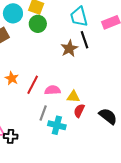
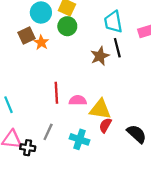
orange star: (12, 78) -> (41, 42), moved
red line: (33, 85) -> (56, 93), turned -36
yellow triangle: (73, 97) -> (100, 109), size x1.5
gray line: (43, 113) -> (48, 132), moved

